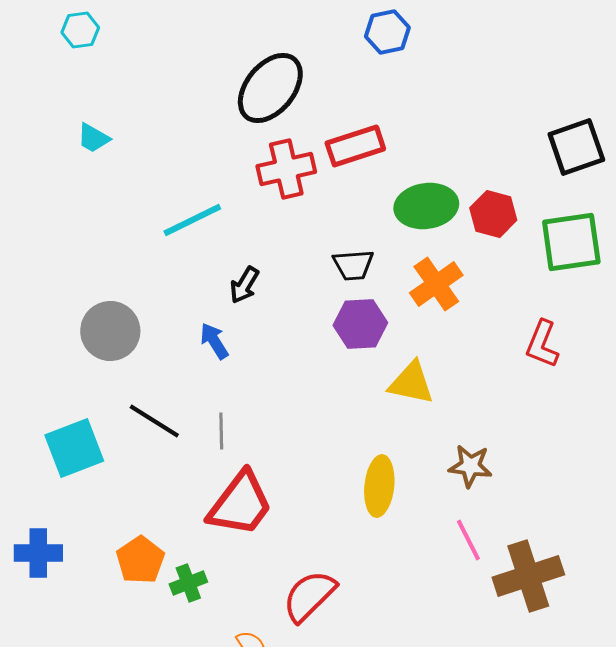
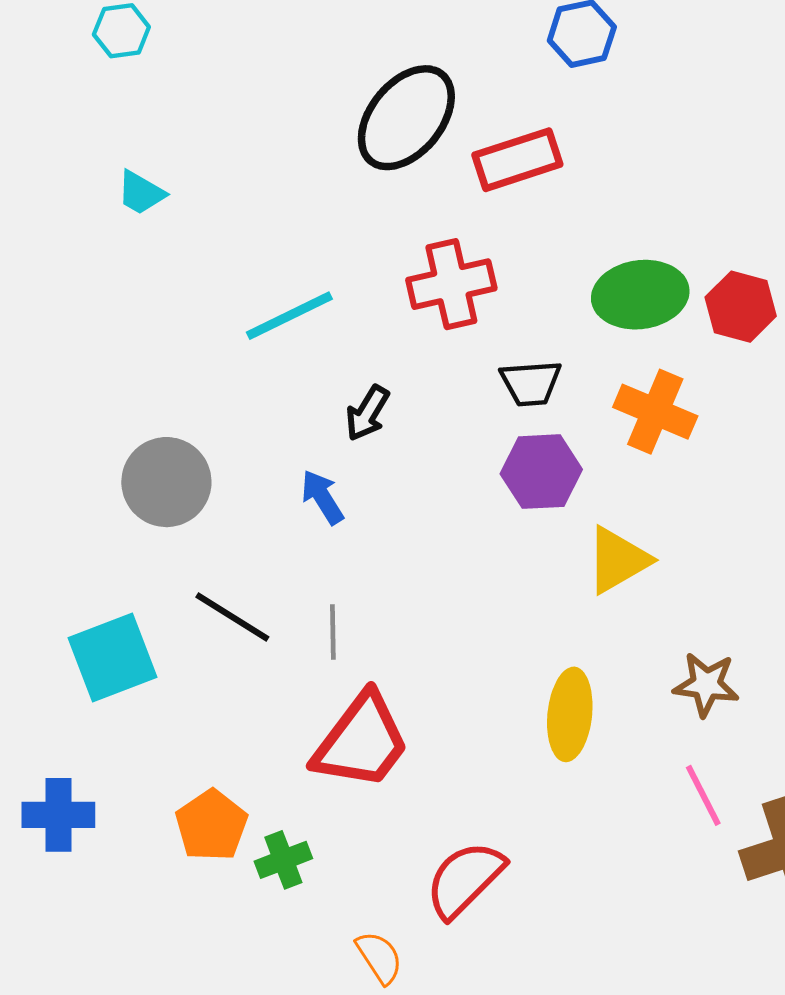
red rectangle: (355, 146) -> (517, 160), moved
red cross: (286, 169) -> (451, 284), moved
orange cross: (436, 284) -> (655, 412), turned -32
yellow triangle: (411, 383) -> (618, 560), turned -42

